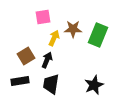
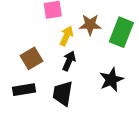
black arrow: (47, 60) -> (69, 61), moved
black star: (94, 85) -> (111, 80), moved

